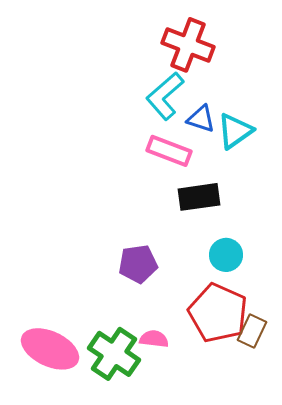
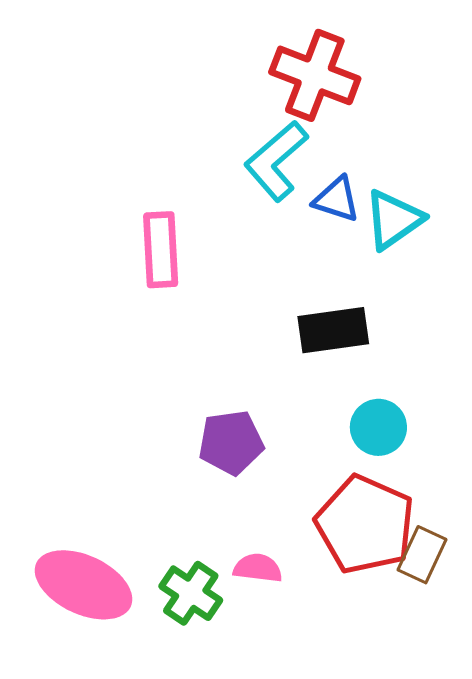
pink rectangle: (169, 151) -> (161, 250), moved, turned 66
green cross: (114, 354) -> (191, 593), size x0.7

